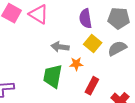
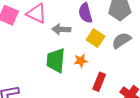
gray arrow: (60, 47) -> (61, 29), moved
green trapezoid: (53, 76) -> (56, 60), moved

